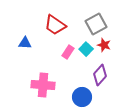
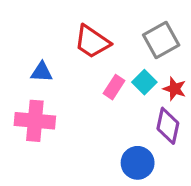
red star: (104, 45) -> (175, 89), moved
purple diamond: (100, 75) -> (168, 126), turned -30
pink cross: (43, 85) -> (35, 121), moved

